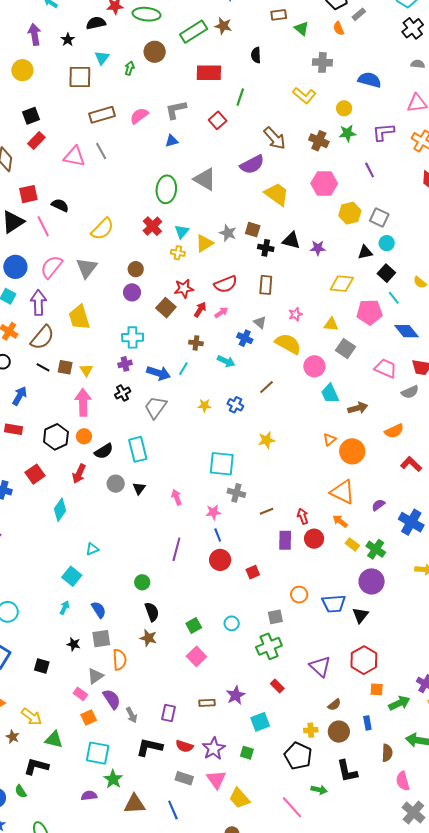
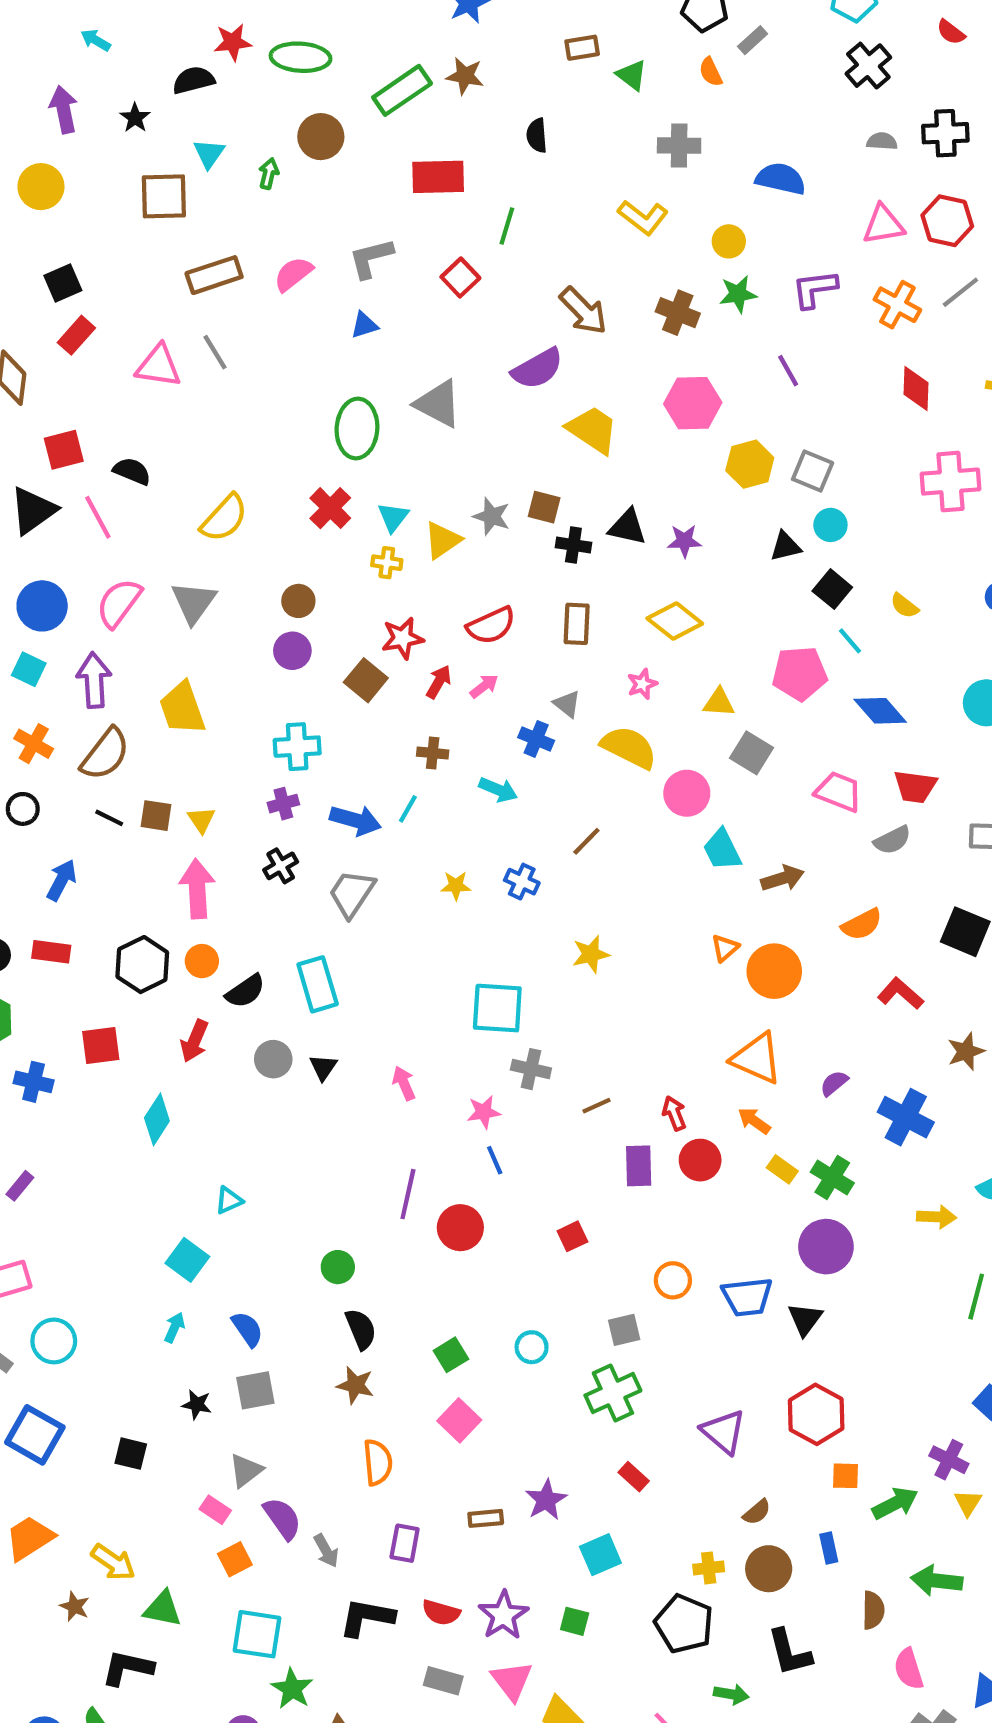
yellow diamond: (342, 284) -> (675, 621), moved, turned 35
red square: (35, 474) -> (101, 1045), turned 30
red circle: (220, 560) -> (460, 1228), moved
orange semicircle: (119, 660) -> (378, 1462), moved

